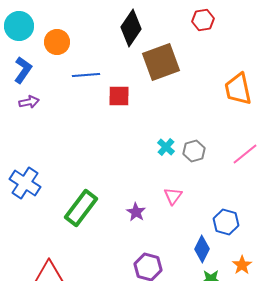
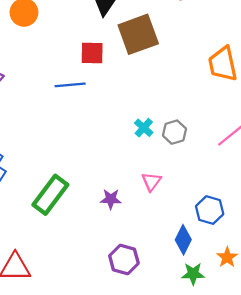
blue line: (86, 75) -> (70, 85), moved
red square: (119, 96) -> (92, 53), moved
purple star: (136, 212) -> (111, 199), turned -30

